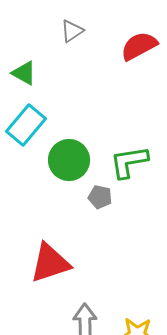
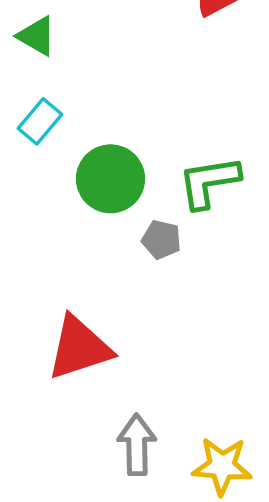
cyan rectangle: (26, 125) -> (40, 121), size x0.7

